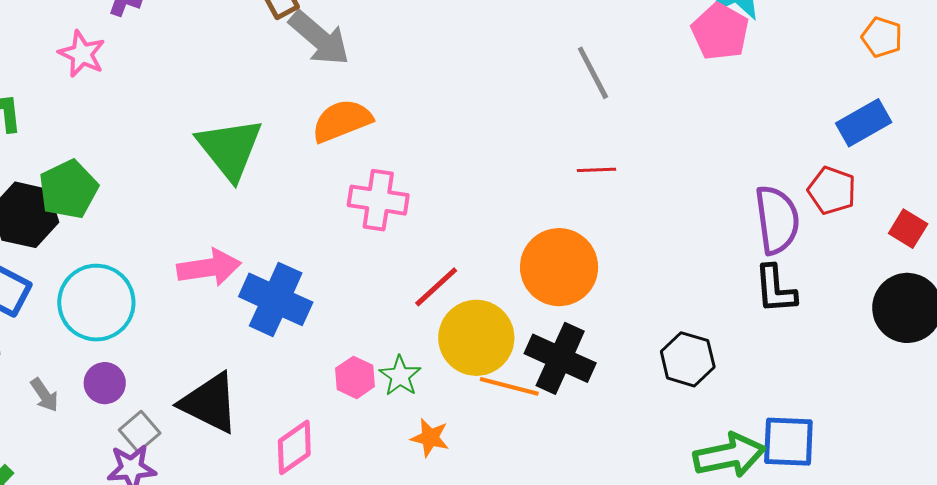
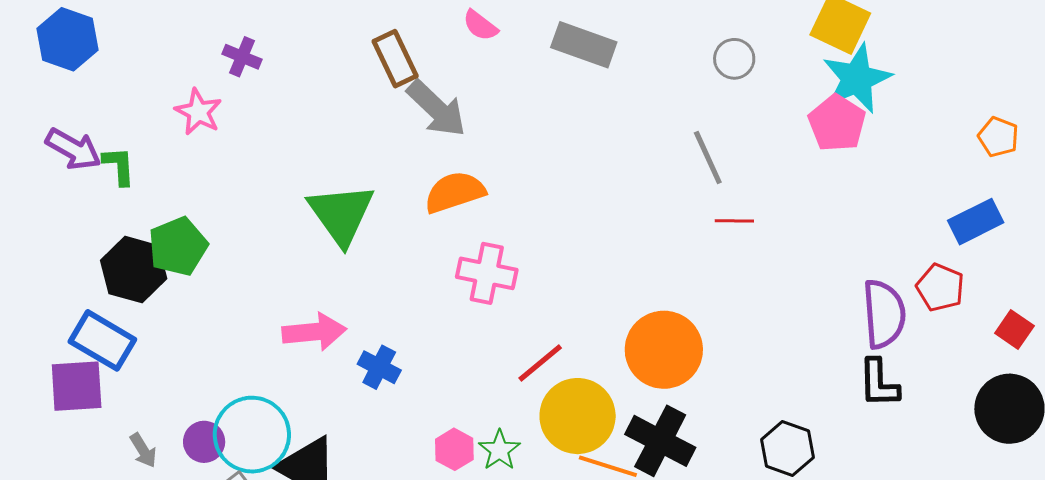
red line: (597, 170) -> (734, 221), moved
blue cross: (276, 299) -> (379, 367), size x0.6
cyan circle: (96, 303) -> (252, 435), moved

